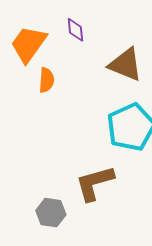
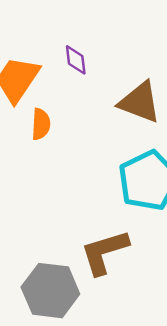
gray hexagon: (51, 213) -> (50, 291), size x1.5

